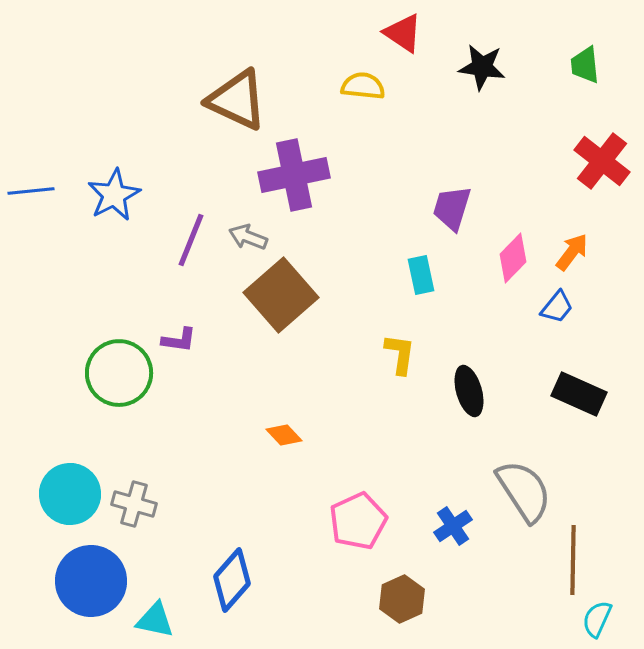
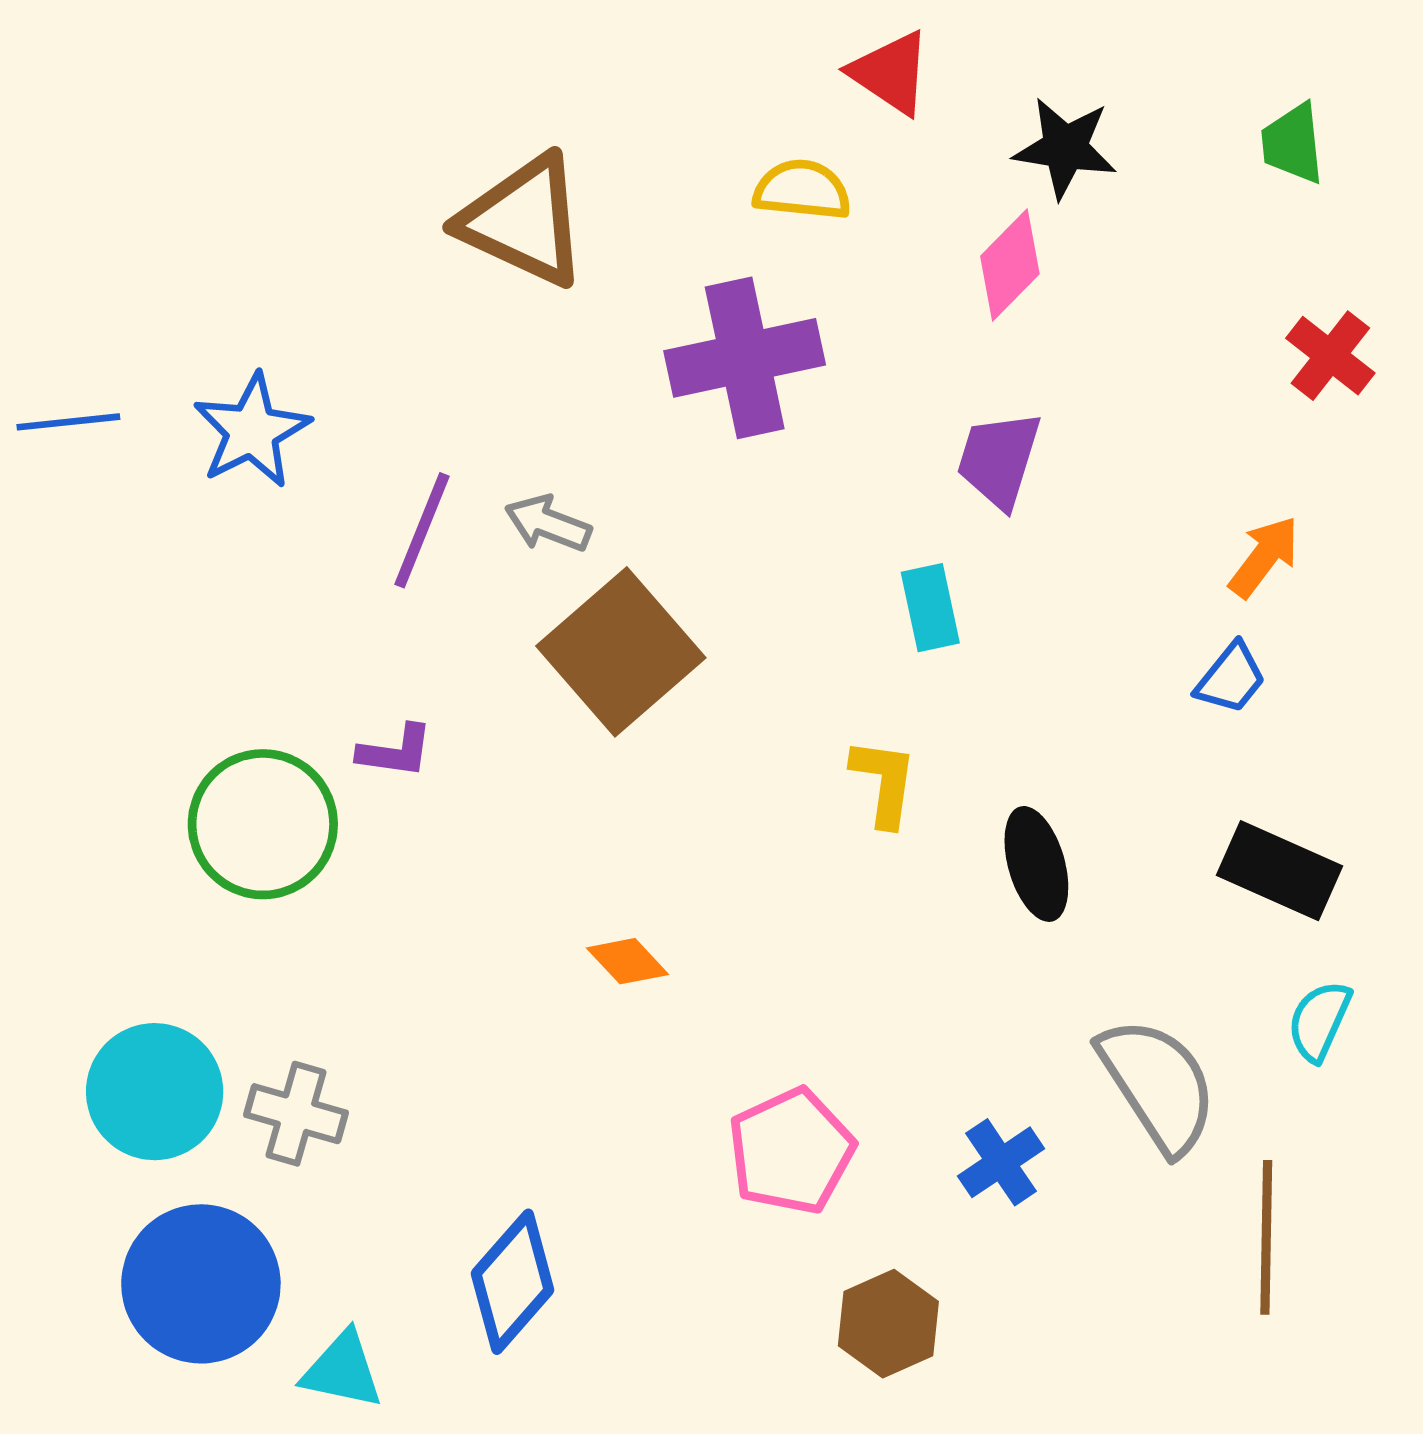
red cross: (602, 161) -> (1330, 356), size x0.7
purple cross: (294, 175) -> (745, 358), moved
pink diamond: (513, 258) -> (1010, 265), moved
cyan semicircle: (597, 619) -> (1319, 1021), moved

